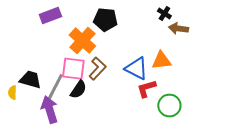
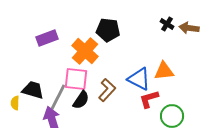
purple rectangle: (50, 16) -> (47, 38), moved
brown arrow: (178, 29) -> (189, 28), moved
brown L-shape: (97, 69) -> (107, 90), moved

